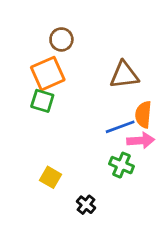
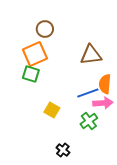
green cross: (122, 165) -> (89, 121), turned 30
yellow square: (51, 177) -> (52, 110), moved

